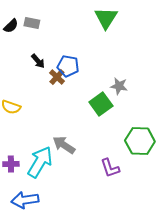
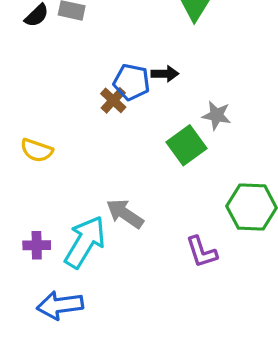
black arrow: (38, 61) -> (165, 74), moved, turned -49

